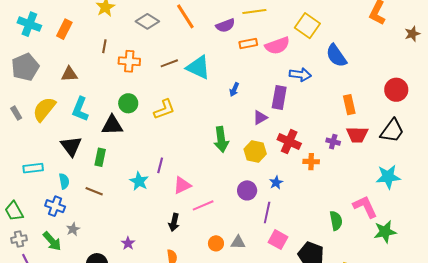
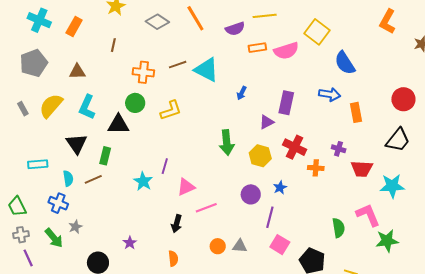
orange cross: (129, 61) -> (143, 72), moved
blue arrow: (300, 75) -> (330, 94), moved
red trapezoid: (357, 135) -> (362, 169), moved
brown line: (94, 191) -> (93, 179), moved, turned -48

